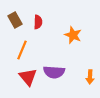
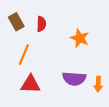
purple semicircle: (54, 72) -> (74, 79), moved
red triangle: (28, 77) -> (30, 84), turned -48

